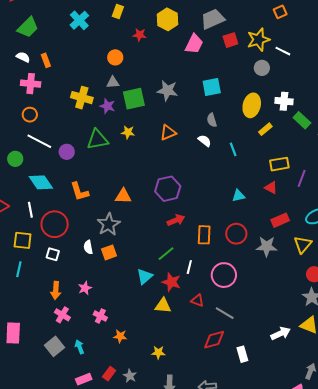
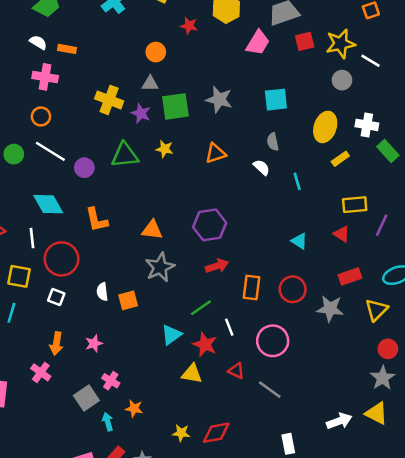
orange rectangle: (46, 60) -> (67, 49), turned -64
green circle: (15, 159) -> (14, 154), moved
cyan triangle: (238, 196) -> (299, 241), turned 40
gray star: (109, 224) -> (160, 267), moved
white line: (189, 267) -> (229, 327), turned -40
pink cross: (62, 315) -> (41, 372), moved
red diamond: (214, 340) -> (216, 433), moved
gray square: (54, 346) -> (86, 398), moved
cyan arrow: (80, 347) -> (108, 422), moved

